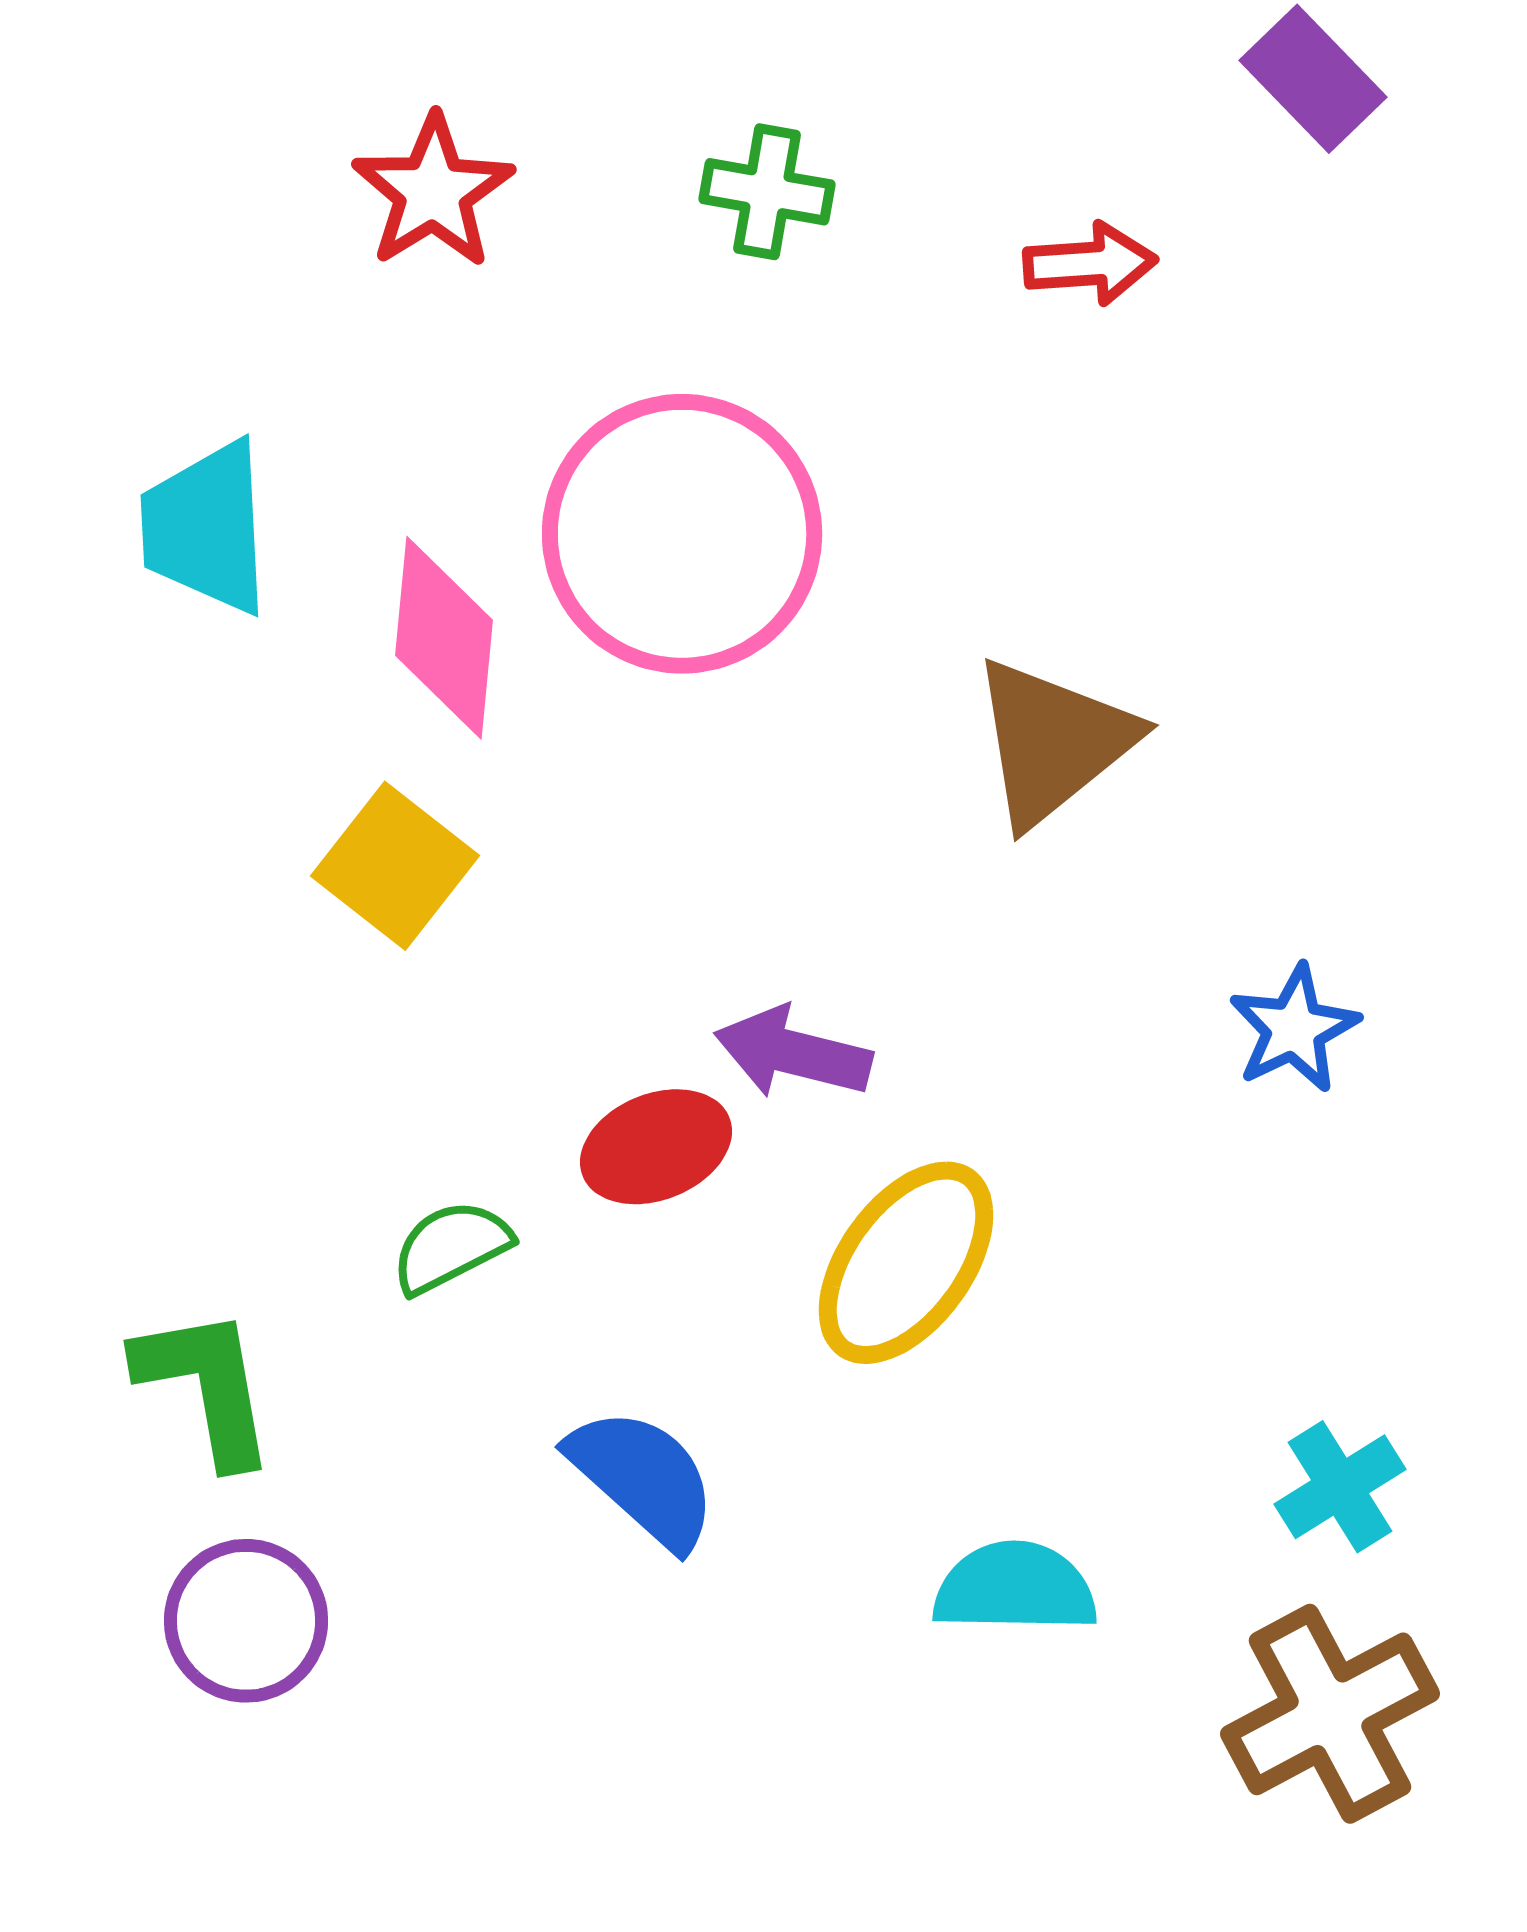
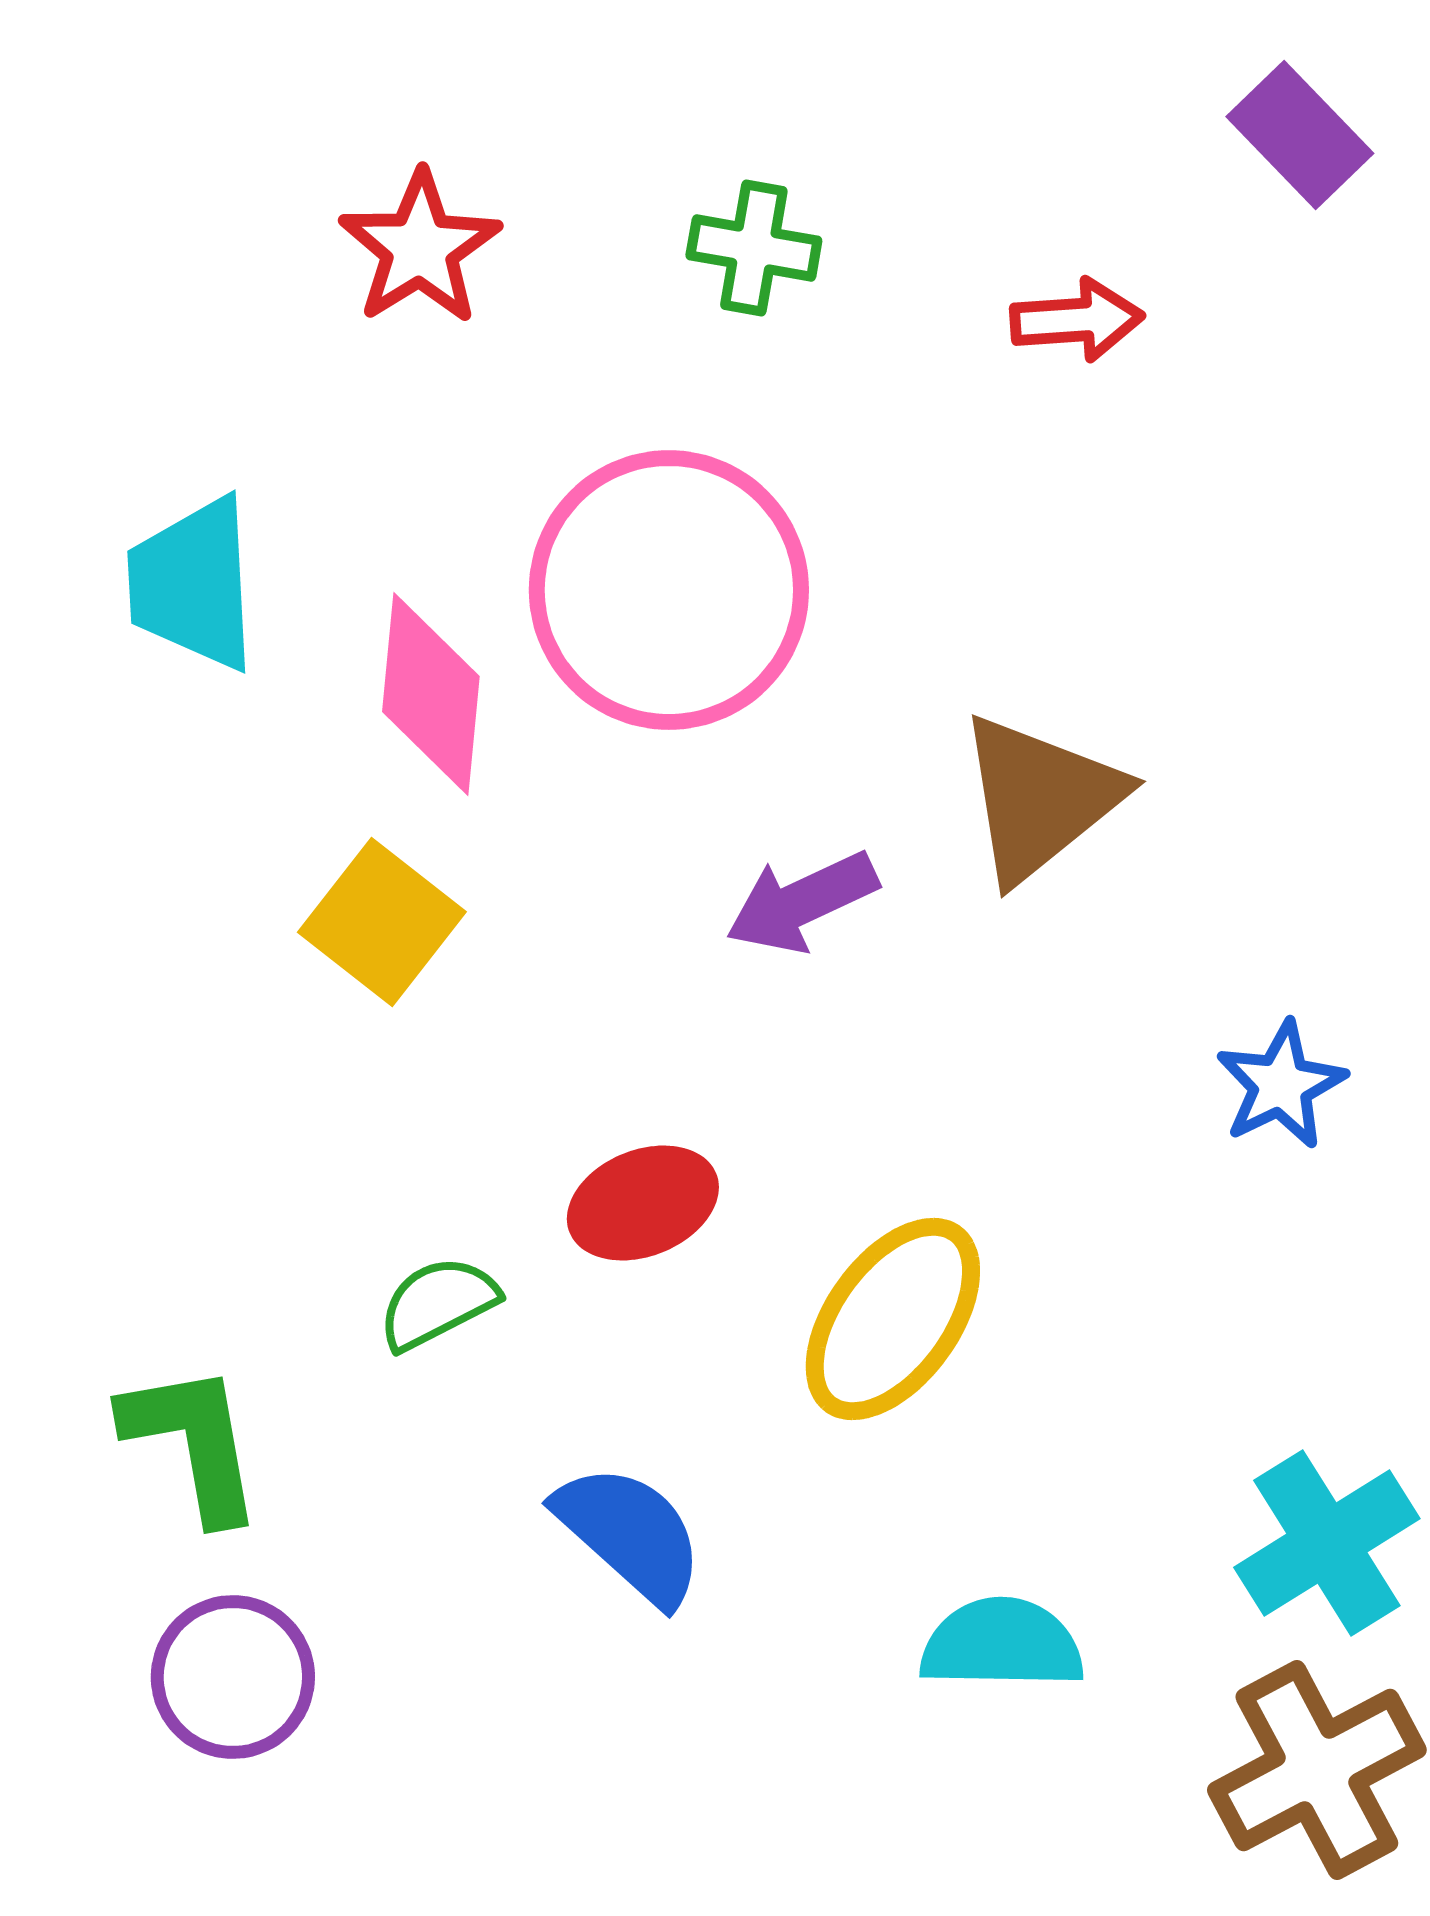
purple arrow: (793, 1053) -> (802, 902), moved, turned -39
cyan cross: (1340, 1487) -> (1327, 1543), size x1.4

